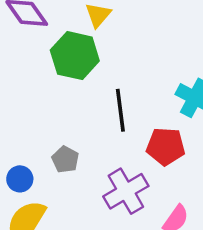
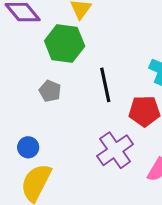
gray pentagon: (65, 159) -> (50, 91), moved

